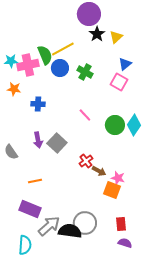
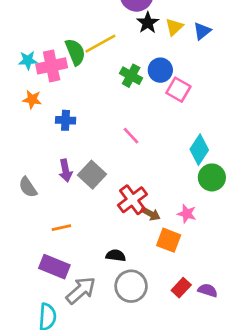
blue triangle: (125, 64) -> (202, 31), moved
blue circle: (60, 68) -> (160, 70), moved
green circle: (115, 125) -> (212, 177), moved
red cross: (86, 161) -> (132, 200), size x1.5
pink star: (118, 178) -> (187, 214), moved
red rectangle: (121, 224) -> (181, 288), turned 48
black semicircle: (70, 231) -> (116, 256), moved, size x0.6
purple semicircle: (125, 243) -> (208, 290), moved

